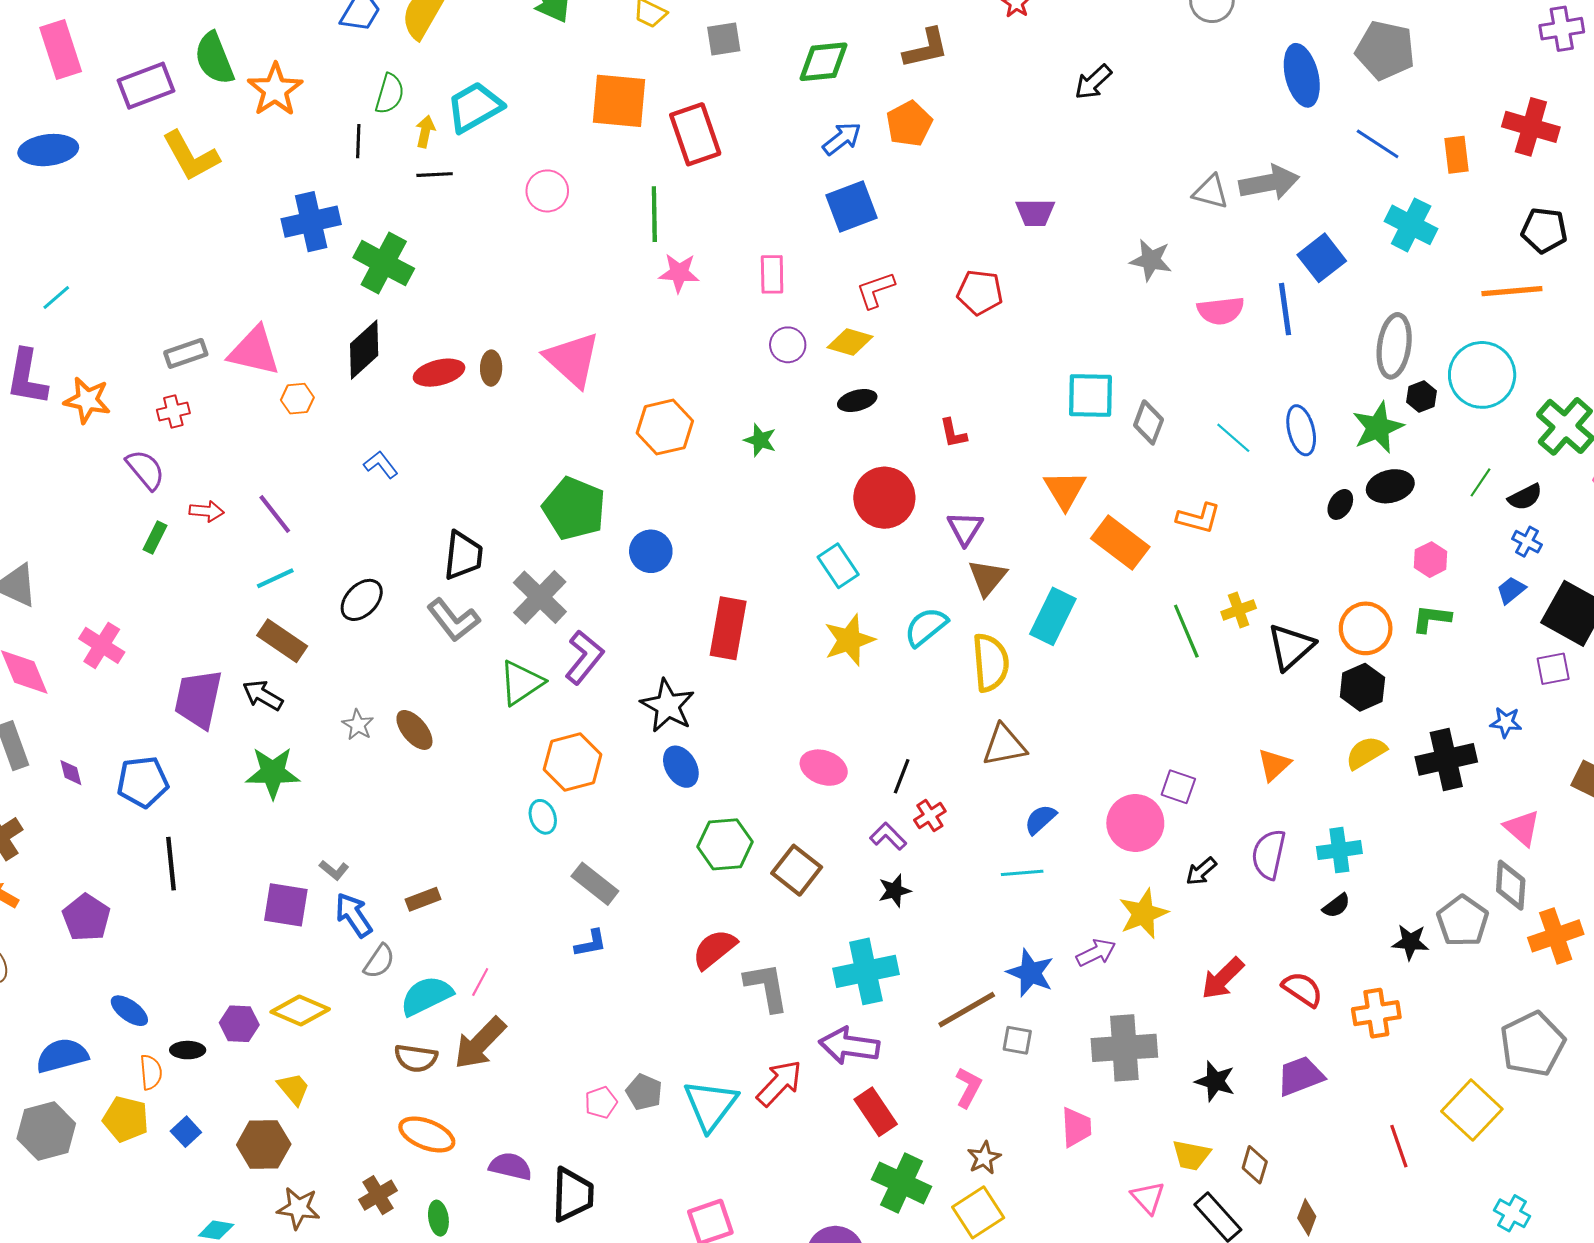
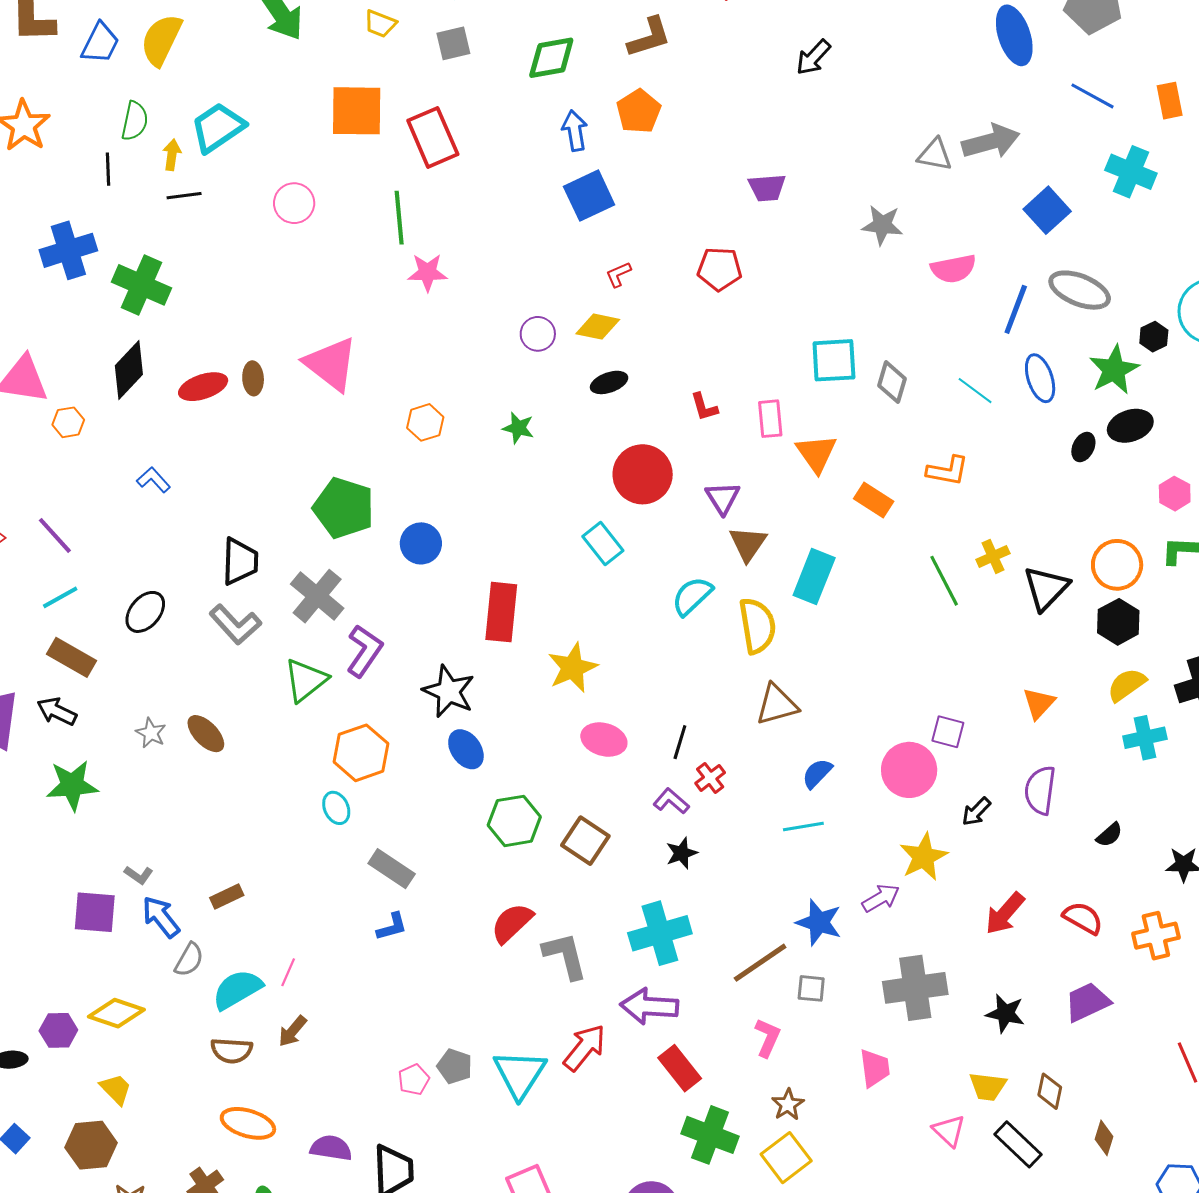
blue arrow: (842, 139) -> (575, 131), turned -57
pink rectangle: (772, 274) -> (770, 419), moved
red L-shape: (875, 290) -> (618, 274), size x0.7
blue line: (1285, 309) -> (1016, 309), moved, turned 33
gray ellipse: (1394, 346) -> (1080, 290), moved, turned -72
orange hexagon: (665, 427) -> (425, 422), size x0.7
orange rectangle: (1120, 543) -> (874, 500), size x0.7
yellow star: (849, 640) -> (573, 668), moved
cyan cross: (1339, 850) -> (1145, 738), moved
brown arrow: (480, 1043) -> (292, 1031), size x0.6

